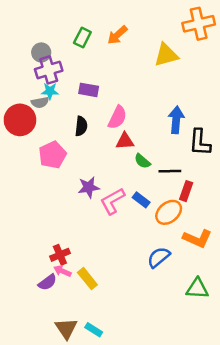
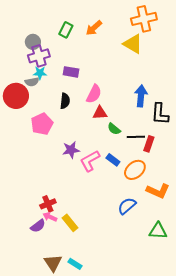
orange cross: (199, 24) -> (144, 19), moved
yellow triangle: (166, 55) -> (133, 44), turned 45
red rectangle: (186, 191) -> (149, 144), moved

